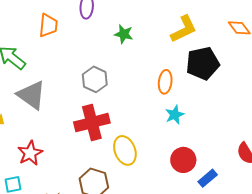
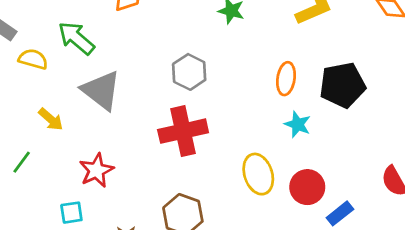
black pentagon: (203, 63) -> (343, 85), moved
cyan star: (175, 115) -> (298, 124), turned -30
yellow ellipse: (125, 150) -> (258, 174), moved

